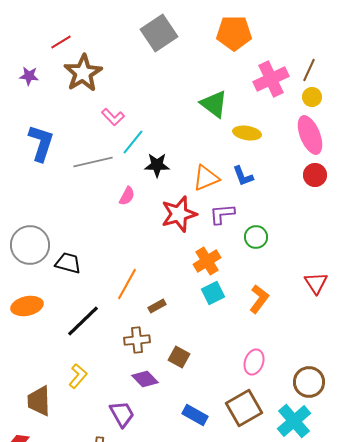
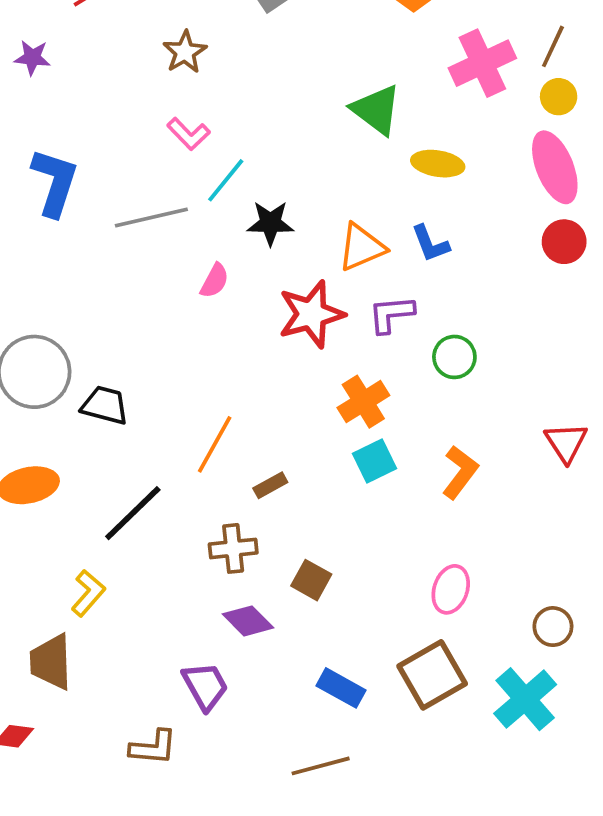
brown star: (83, 73) -> (185, 52), moved, size x0.6
yellow L-shape: (78, 376) -> (88, 593), moved
brown circle: (309, 382) -> (553, 627), size x0.7

